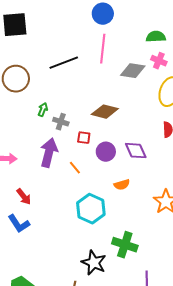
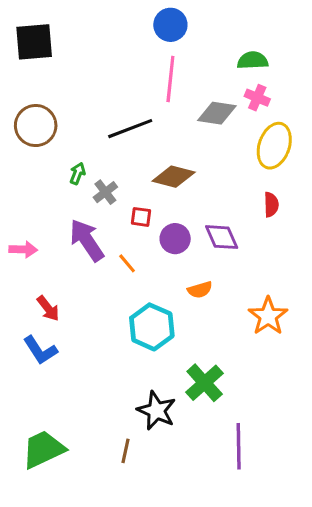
black line: (64, 63) -> (130, 129), moved
gray cross: (61, 122) -> (105, 192), turned 35
purple arrow: (49, 153) -> (87, 240), turned -48
green cross: (125, 245) -> (205, 383), turned 30

